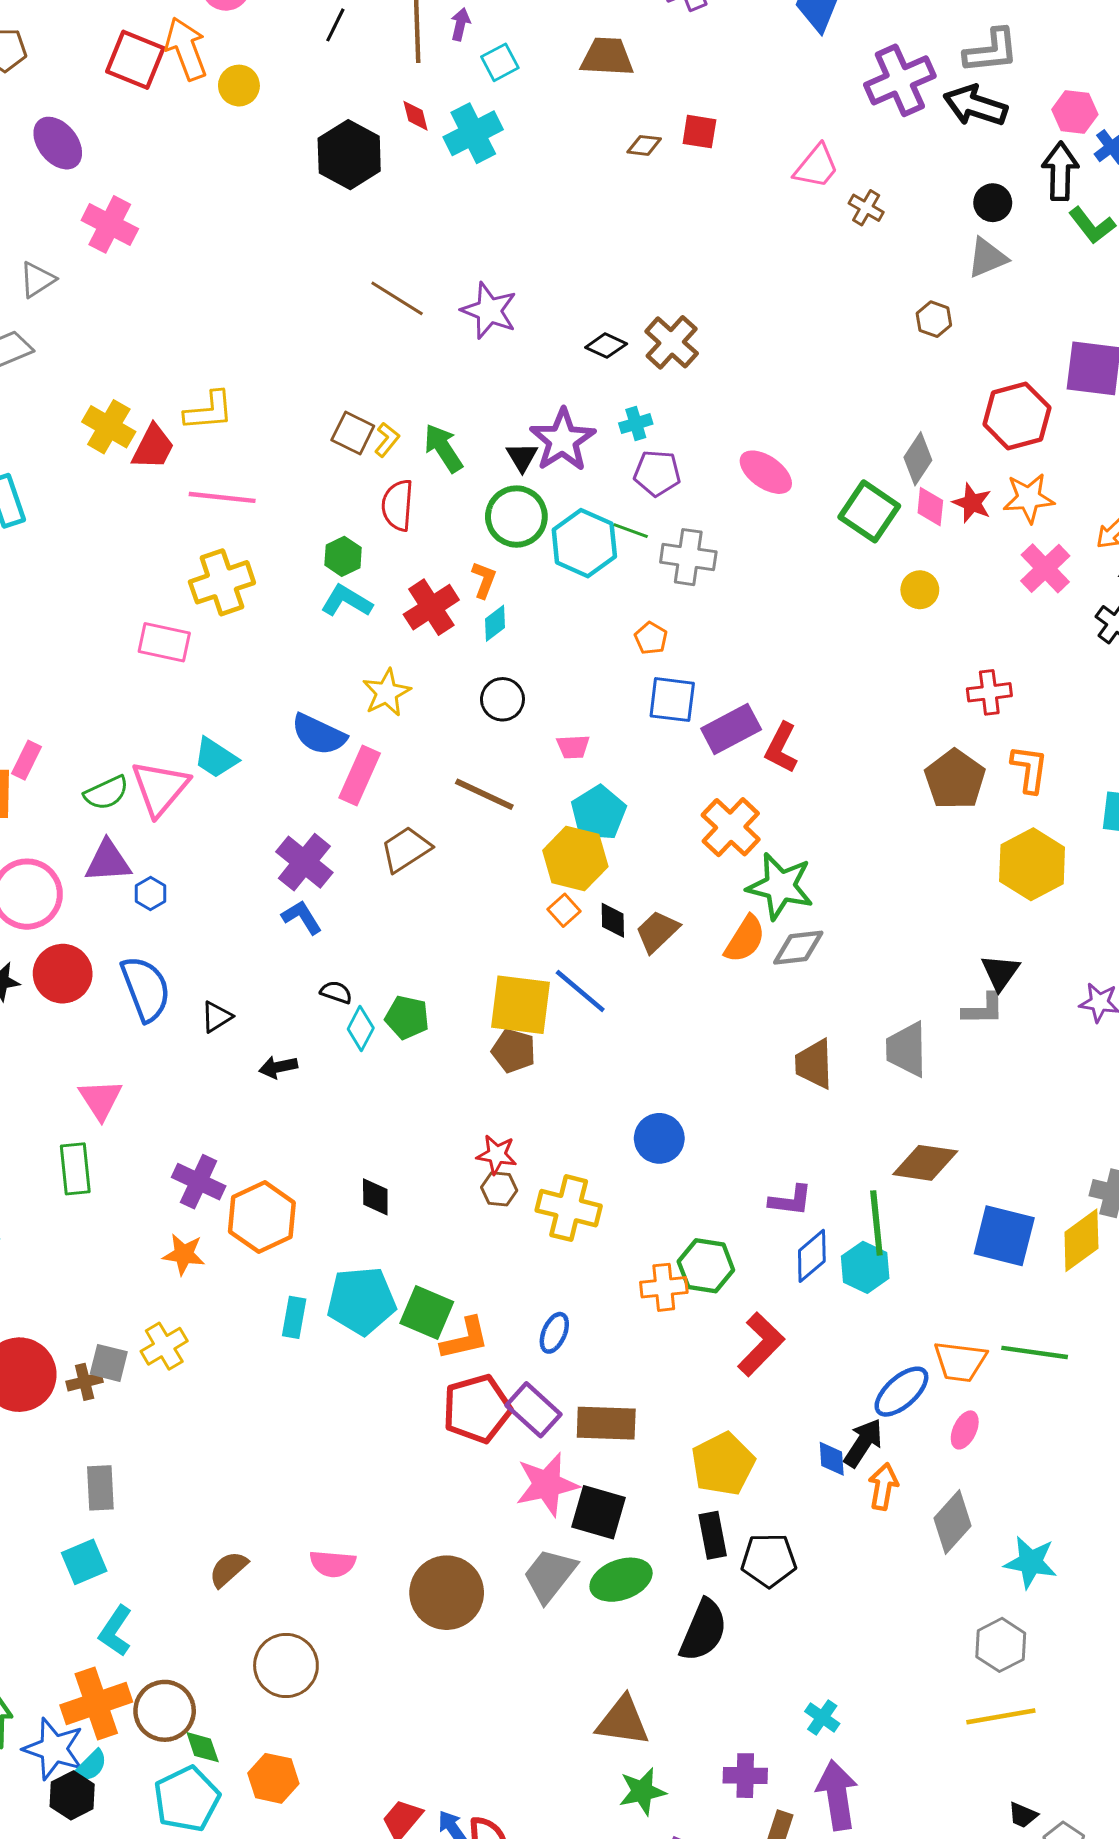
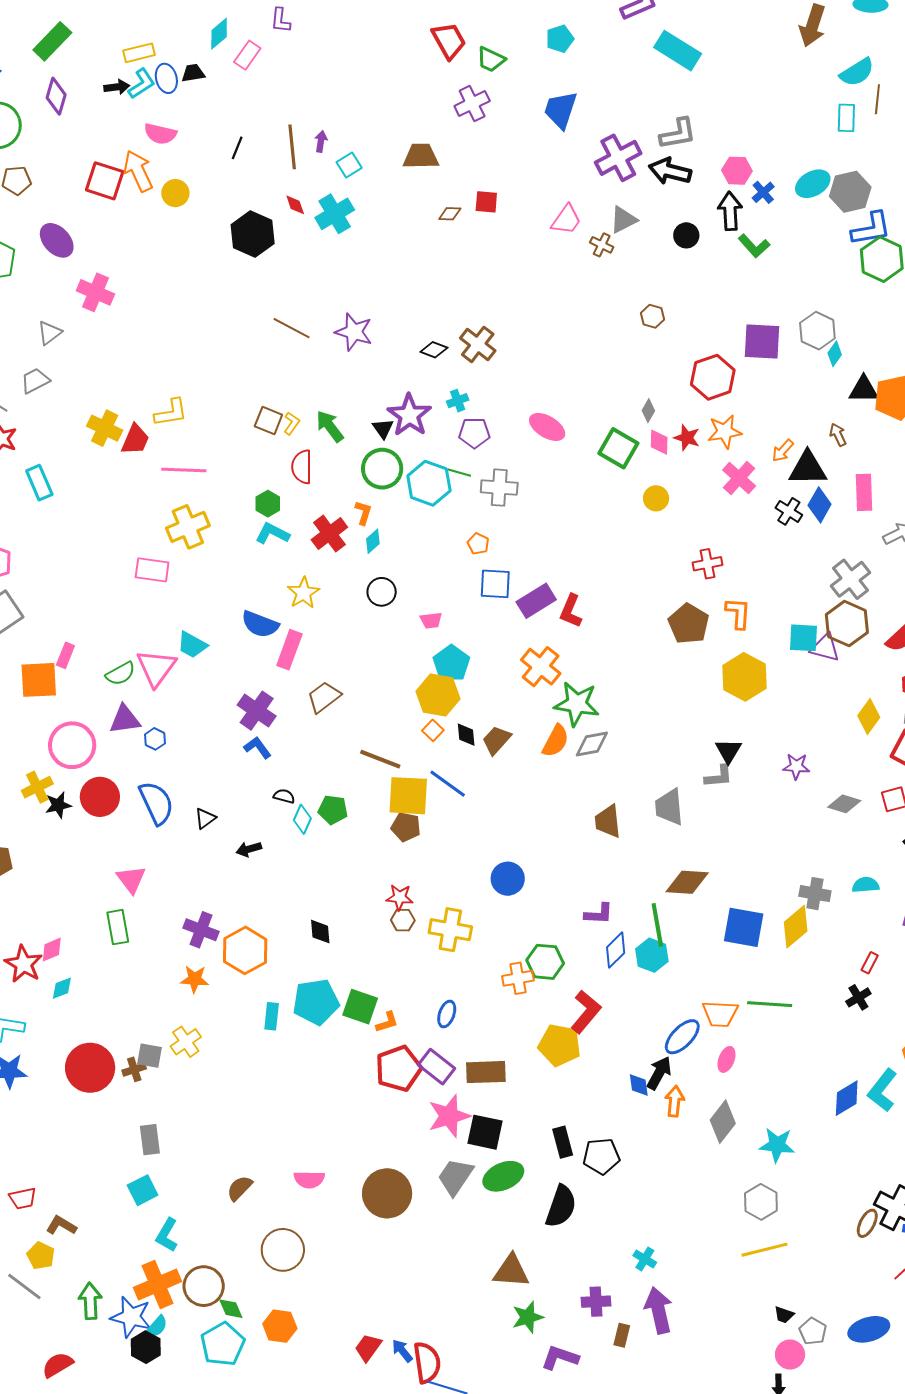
gray triangle: (987, 258) -> (623, 220), moved
gray diamond: (918, 459) -> (648, 411), size x0.7
brown line: (484, 794) -> (380, 759), moved
orange L-shape: (465, 1339) -> (387, 1022), size x0.7
yellow pentagon: (723, 1464) -> (560, 1045), moved, turned -30

